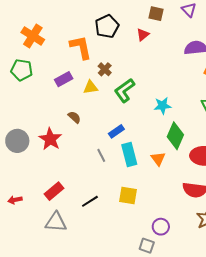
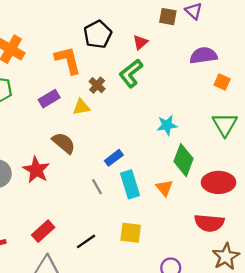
brown square: (156, 14) -> (168, 17), moved
green L-shape: (125, 90) -> (131, 73), moved
brown semicircle: (74, 117) -> (64, 143), size x1.5

